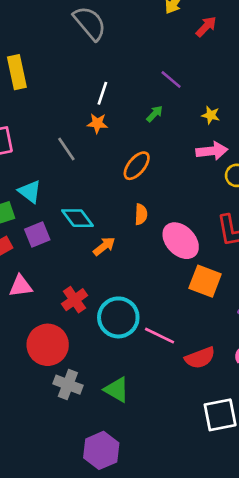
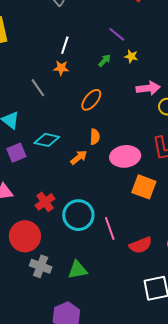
yellow star: (211, 115) -> (131, 56), moved
cyan diamond: (78, 218) -> (47, 140), turned -40
pink ellipse: (181, 241) -> (125, 156), turned -52
orange arrow: (104, 246) -> (79, 157), moved
pink line: (160, 336) -> (110, 229), turned 45
green triangle: (117, 390) -> (78, 270), turned -40

